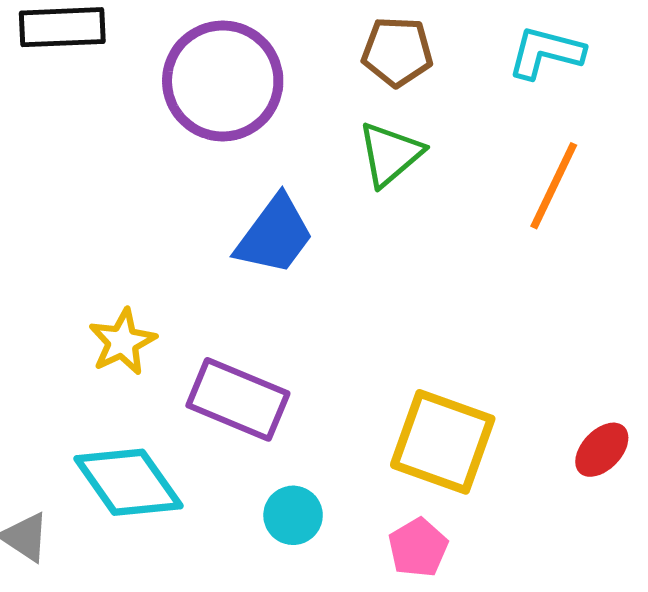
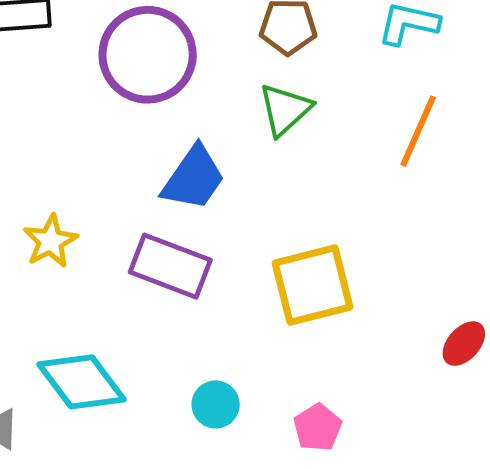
yellow star: (122, 342) -> (50, 241), moved
purple rectangle: (238, 399) -> (170, 266), moved
yellow square: (443, 442) -> (313, 285), moved, turned -32

